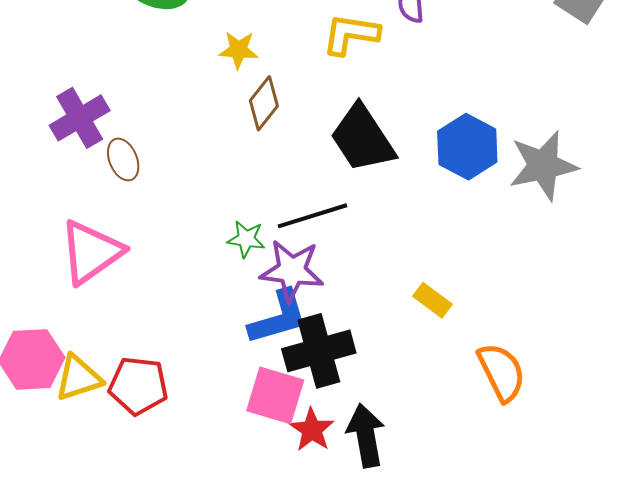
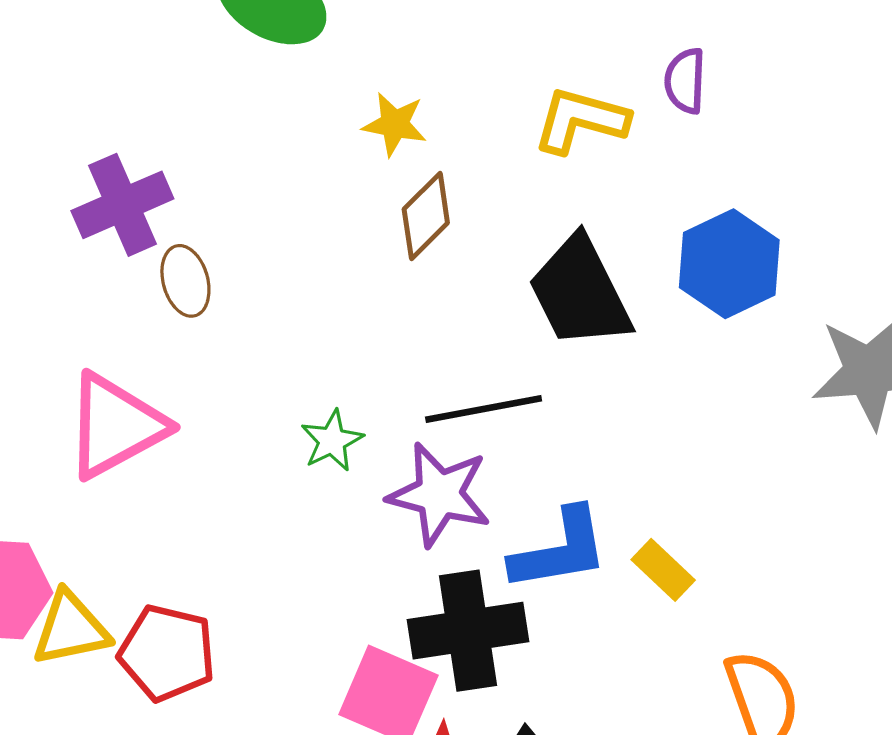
blue hexagon: (467, 147) -> (729, 264), moved
green star: (246, 239) -> (332, 441), moved, turned 30
blue L-shape: (278, 317) -> (560, 550), moved

